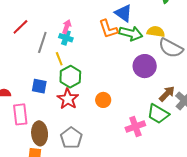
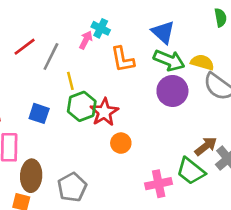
red line: (20, 27) -> (25, 47), moved
orange L-shape: (108, 29) -> (123, 59), moved
cyan cross: (66, 38) -> (101, 28), moved
purple circle: (145, 66) -> (172, 91), moved
red star: (68, 99) -> (104, 112), moved

